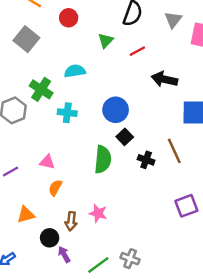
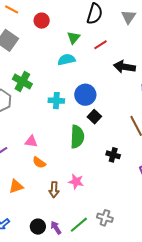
cyan semicircle: (75, 71) -> (66, 60), moved
cyan cross: (67, 113) -> (56, 101), moved
black cross: (146, 160) -> (113, 155), moved
orange semicircle: (55, 188) -> (39, 163), turned -80
black circle: (50, 238) -> (38, 227), moved
purple arrow: (64, 254) -> (56, 228), moved

